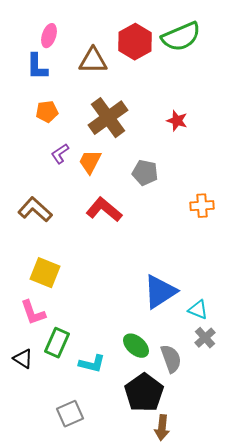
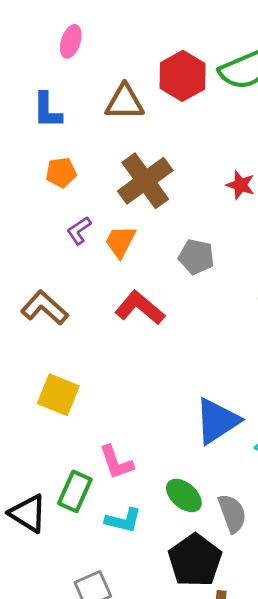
pink ellipse: (49, 36) -> (71, 41), moved
pink L-shape: (33, 313) -> (116, 462), moved
black triangle: (23, 359) -> (28, 513), size x1.4

